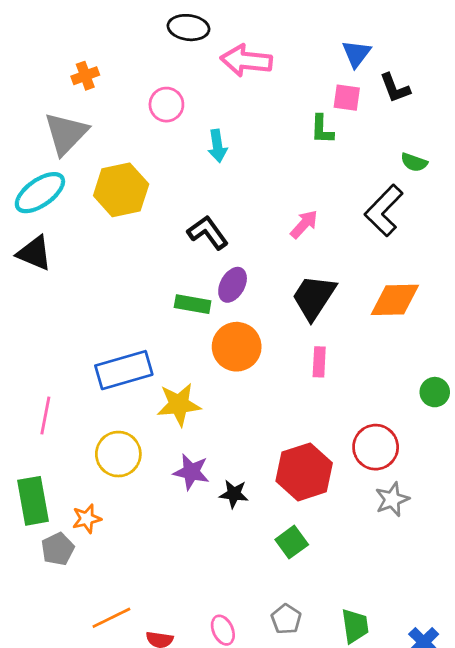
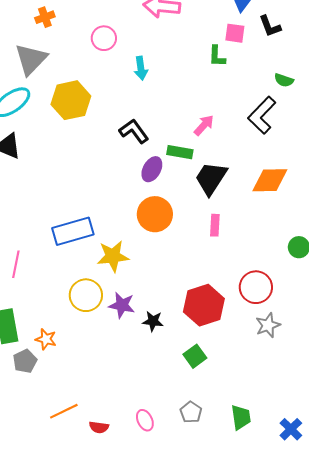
green rectangle: (193, 304) -> (180, 152), moved
yellow circle: (118, 454) -> (86, 295), moved
orange star: (87, 519) -> (46, 339), turned 30

